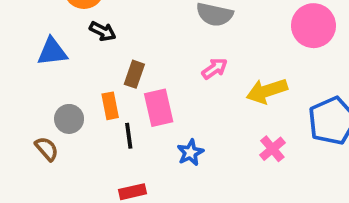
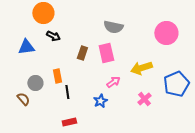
pink arrow: (215, 69) -> (113, 82), moved
brown rectangle: (134, 74) -> (82, 53), moved
pink rectangle: (159, 108) -> (106, 53), moved

